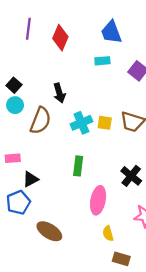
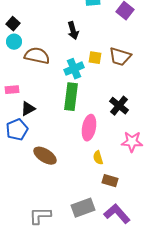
black arrow: (59, 93) -> (73, 31), moved
brown semicircle: (40, 121) -> (37, 56), turned -100
cyan cross: (81, 123) -> (74, 69), moved
green rectangle: (78, 166) -> (71, 97), size x1.5

